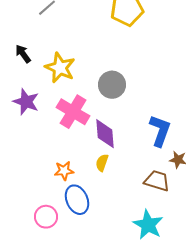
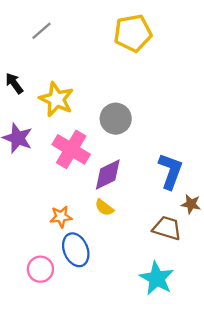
purple diamond: (105, 134) -> (108, 175), turned 68
yellow semicircle: (102, 163) -> (104, 208), turned -72

